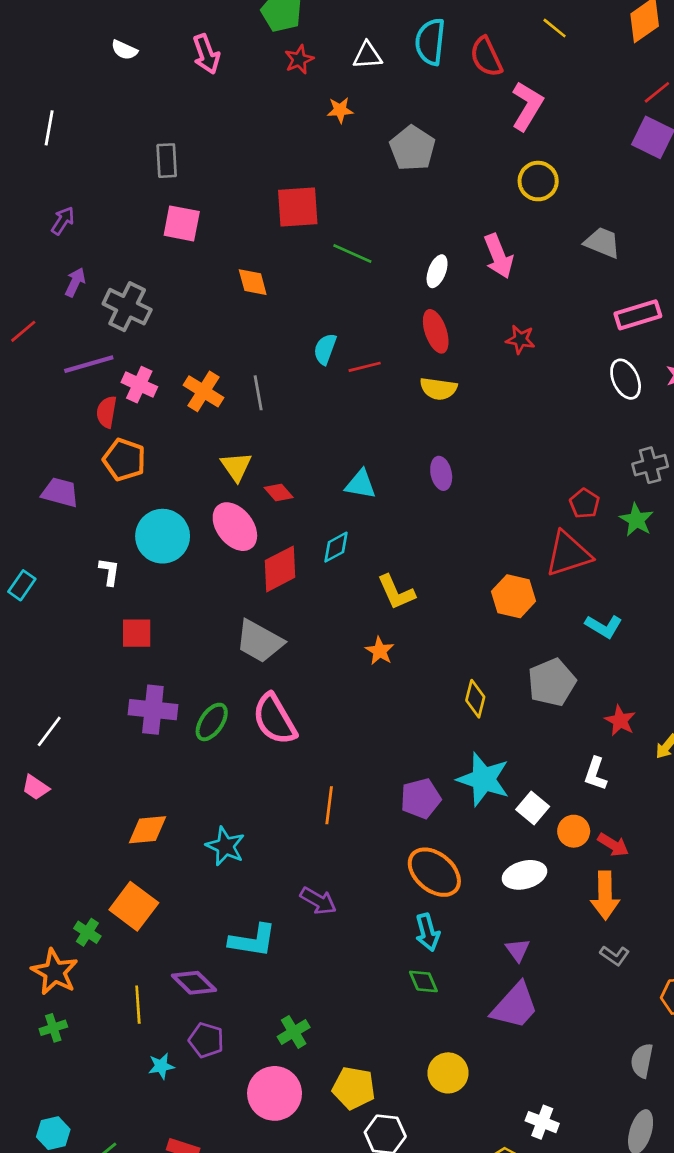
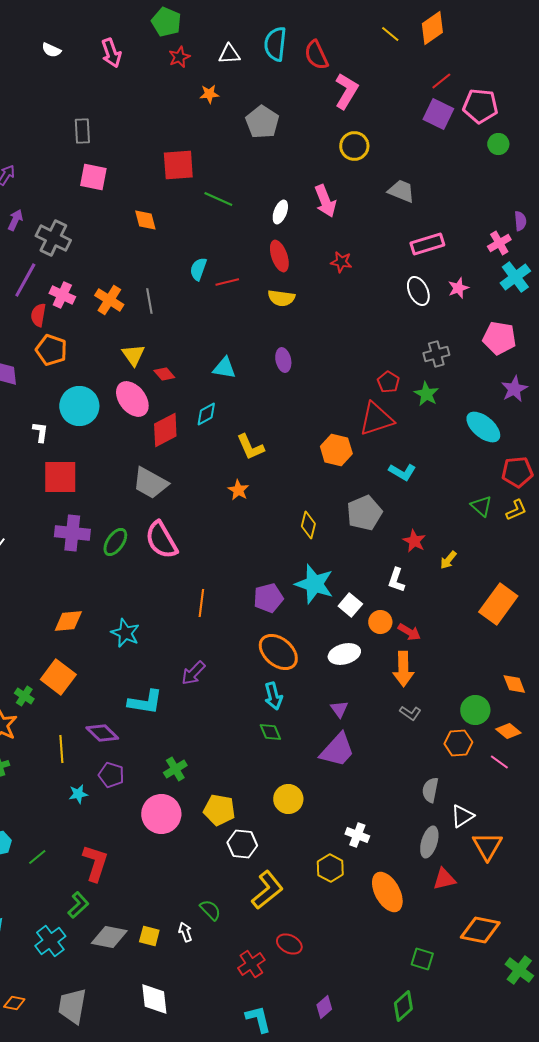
yellow line: (555, 28) -> (390, 34), moved
purple line: (89, 364) -> (25, 280), turned -45
red square: (137, 633) -> (60, 477), size x1.5
purple arrow: (318, 901) -> (193, 673), turned 104

